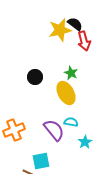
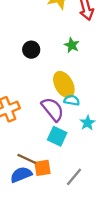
yellow ellipse: (66, 93) -> (64, 85), moved
cyan square: (41, 161) -> (57, 136), moved, turned 36

